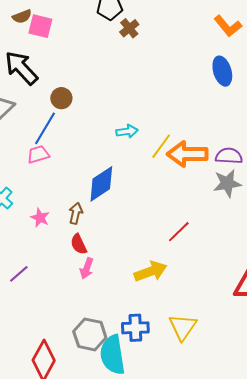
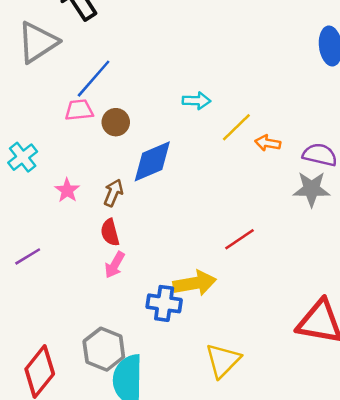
brown circle: (61, 98) -> (116, 122), moved
orange arrow: (187, 154) -> (268, 143), size x0.5
blue cross: (135, 328) -> (164, 303), moved

